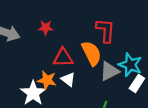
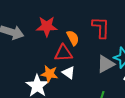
red star: (46, 28) -> (47, 26), size x1.5
orange semicircle: (92, 53) -> (73, 38), moved, size x0.7

